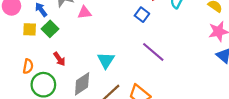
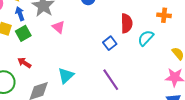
pink triangle: (85, 12) -> (58, 27), turned 32
red arrow: (59, 59) -> (24, 63), turned 144

